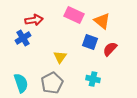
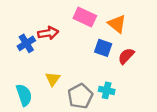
red arrow: (34, 20) -> (48, 33), moved
yellow triangle: (60, 57) -> (53, 79), moved
gray pentagon: (52, 83) -> (80, 96), moved

